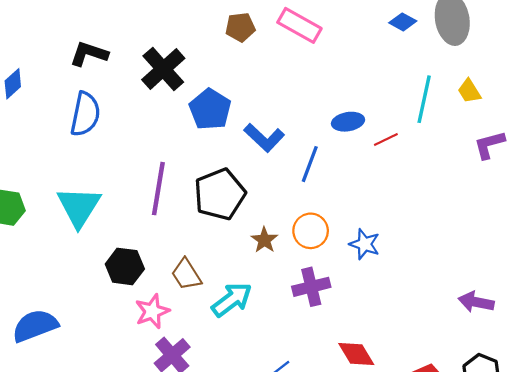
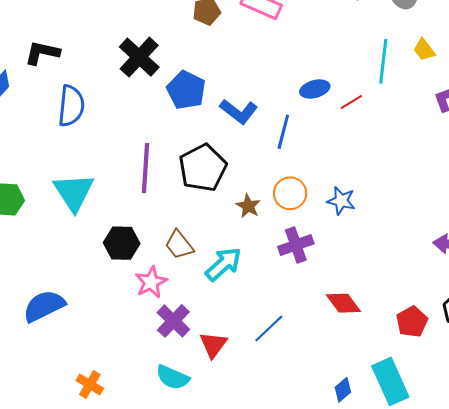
black L-shape: (89, 54) -> (42, 53), moved

